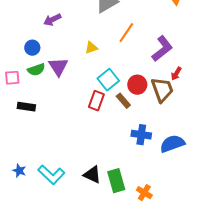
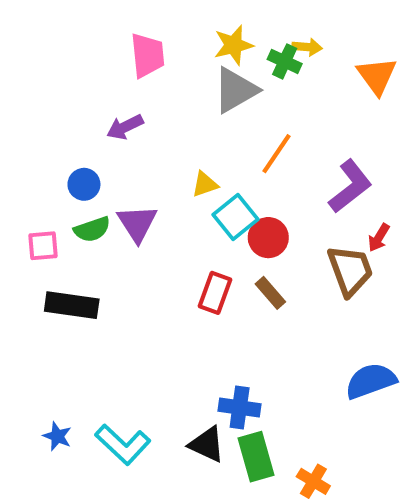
cyan square: (108, 80) -> (235, 217), moved
red circle: (137, 85) -> (268, 238), moved
black rectangle: (26, 107) -> (72, 305), size x1.4
blue cross: (141, 135) -> (240, 408), moved

